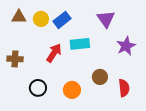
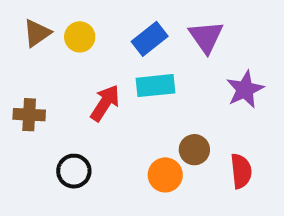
brown triangle: (19, 17) -> (37, 33), turned -35
blue rectangle: (62, 20) -> (150, 39), moved
orange circle: (72, 90) -> (165, 175), moved

